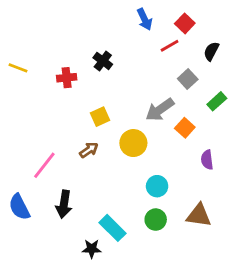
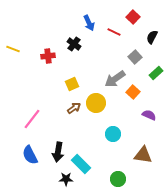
blue arrow: (145, 19) -> (89, 23), moved
red line: (170, 46) -> (114, 32), moved, turned 56
brown arrow: (89, 150) -> (74, 108), moved
purple semicircle: (207, 160) -> (149, 115), turned 120
black arrow: (64, 204) -> (58, 152), moved
blue semicircle: (19, 207) -> (30, 155), moved
green circle: (156, 220) -> (118, 179), moved

